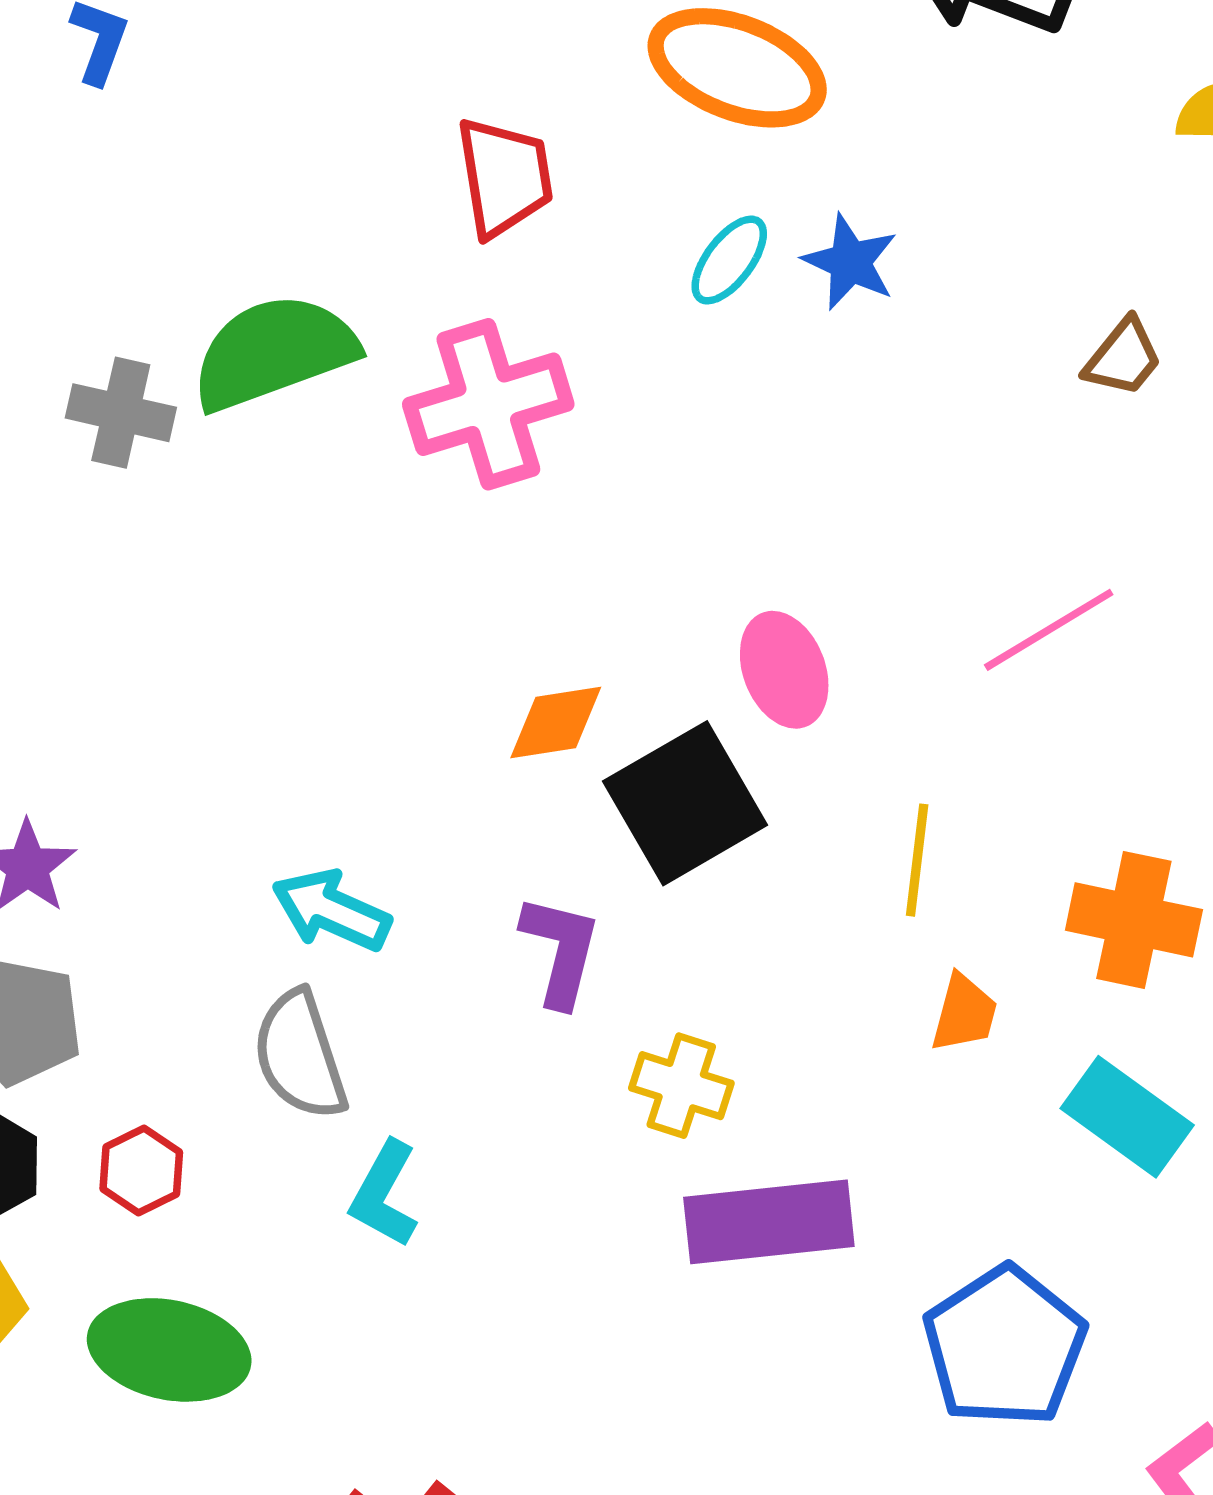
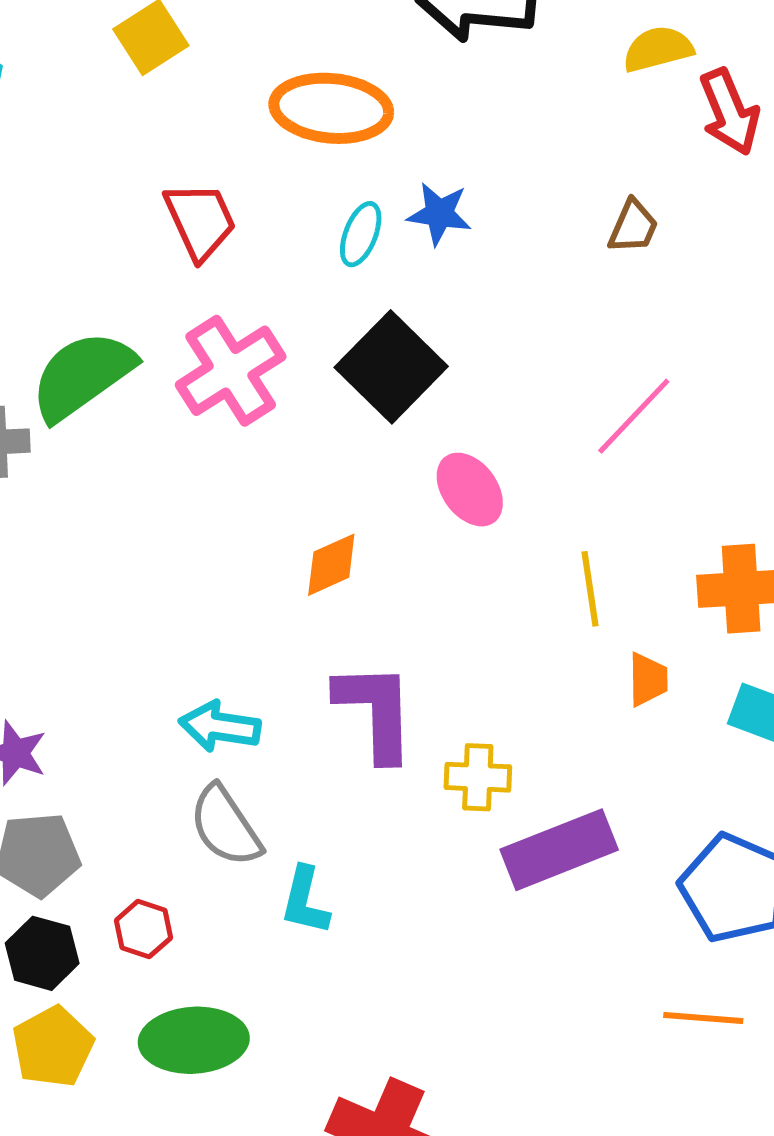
black square: (685, 803) -> (391, 367), moved
purple L-shape: (561, 950) -> (375, 711), size x1.4

